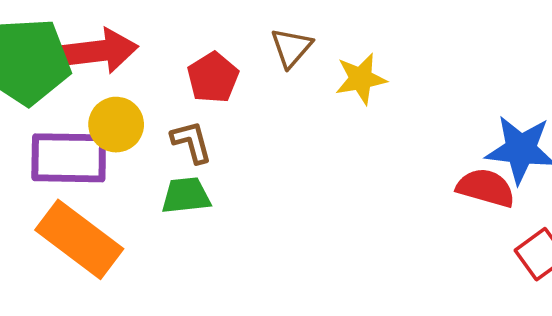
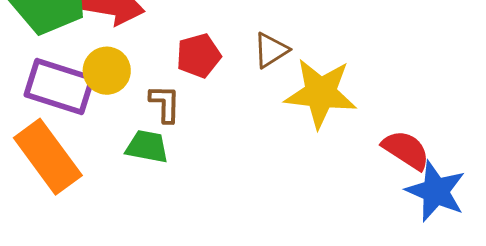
yellow star: (361, 79) -> (321, 93), size x1.6
red semicircle: (486, 188) -> (406, 150), moved

